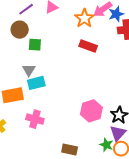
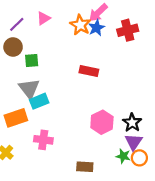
blue star: (116, 14) -> (96, 28), moved
red rectangle: (88, 46) -> (89, 71), moved
gray triangle: (29, 70) -> (29, 89), size x1.5

